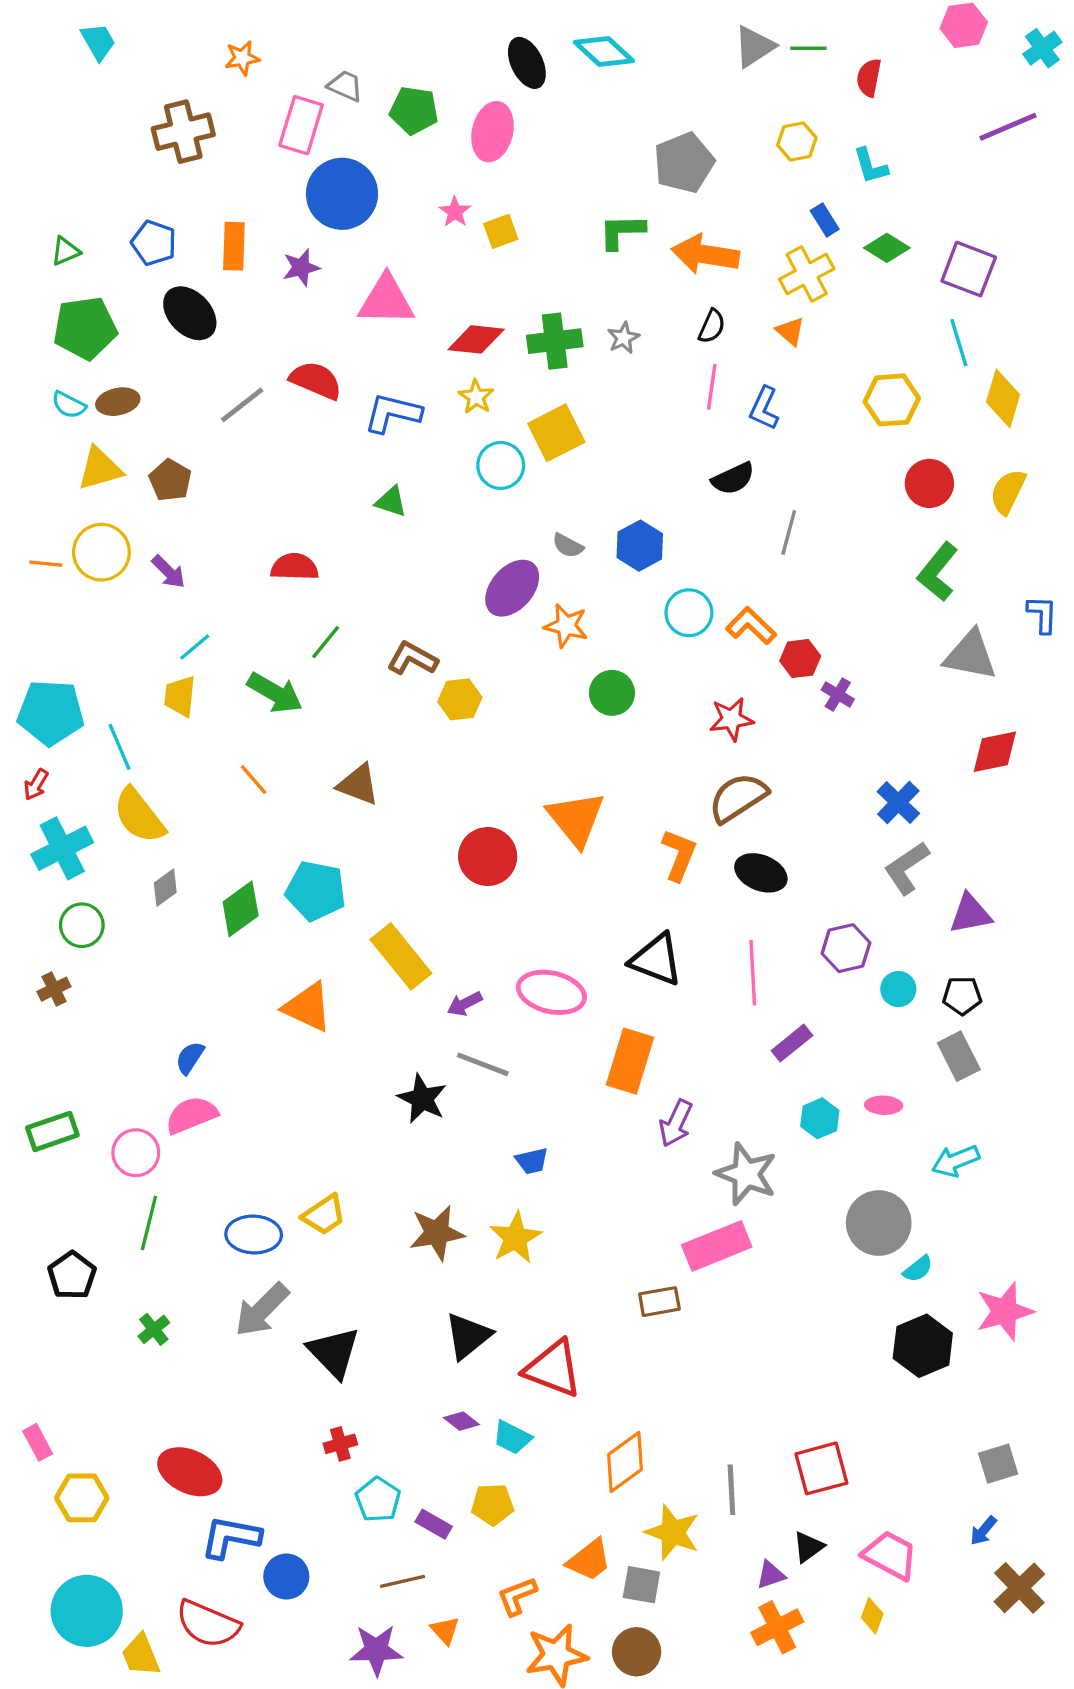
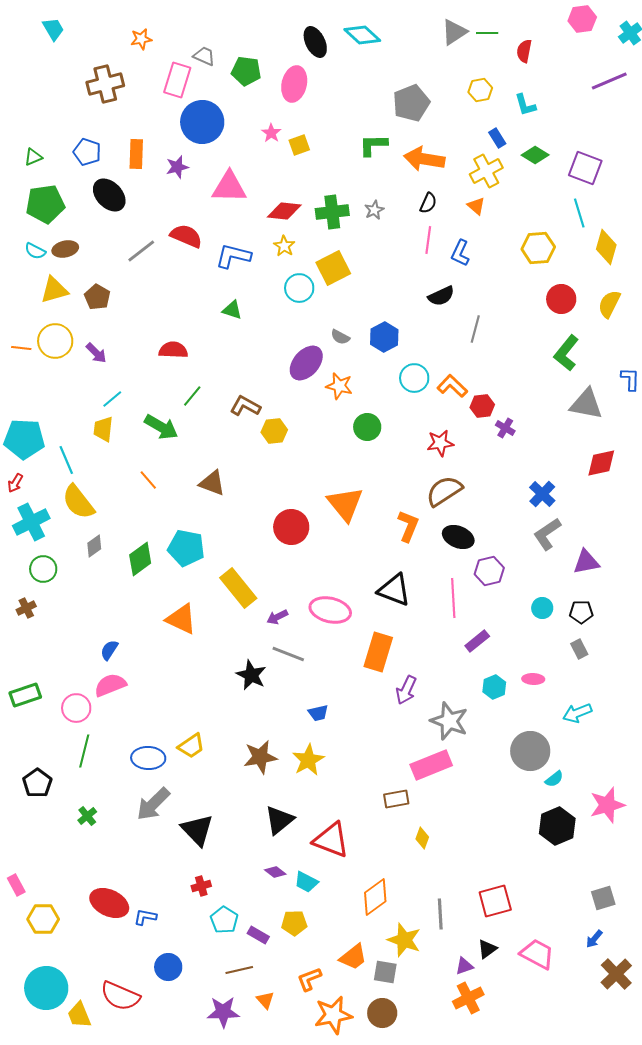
purple hexagon: (846, 948) -> (489, 571), moved
gray rectangle: (959, 1056) -> (579, 649), size x0.7
blue L-shape: (231, 1537) -> (145, 917), moved, size x0.6
yellow diamond: (872, 1616) -> (422, 838), moved

